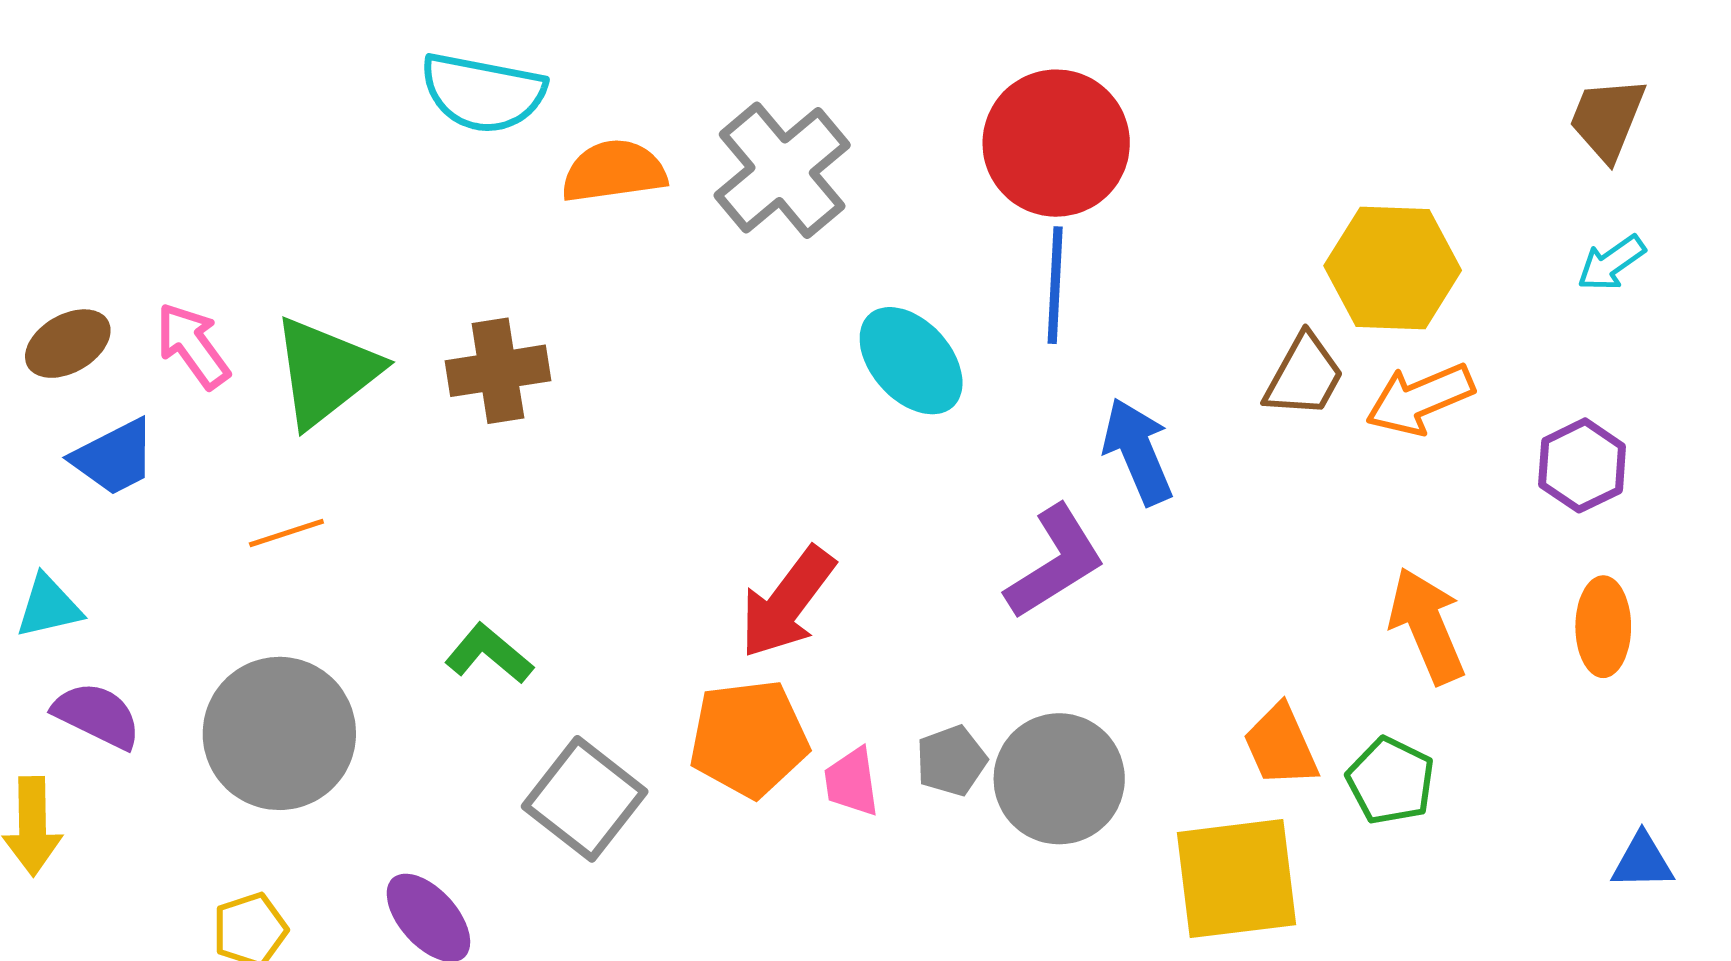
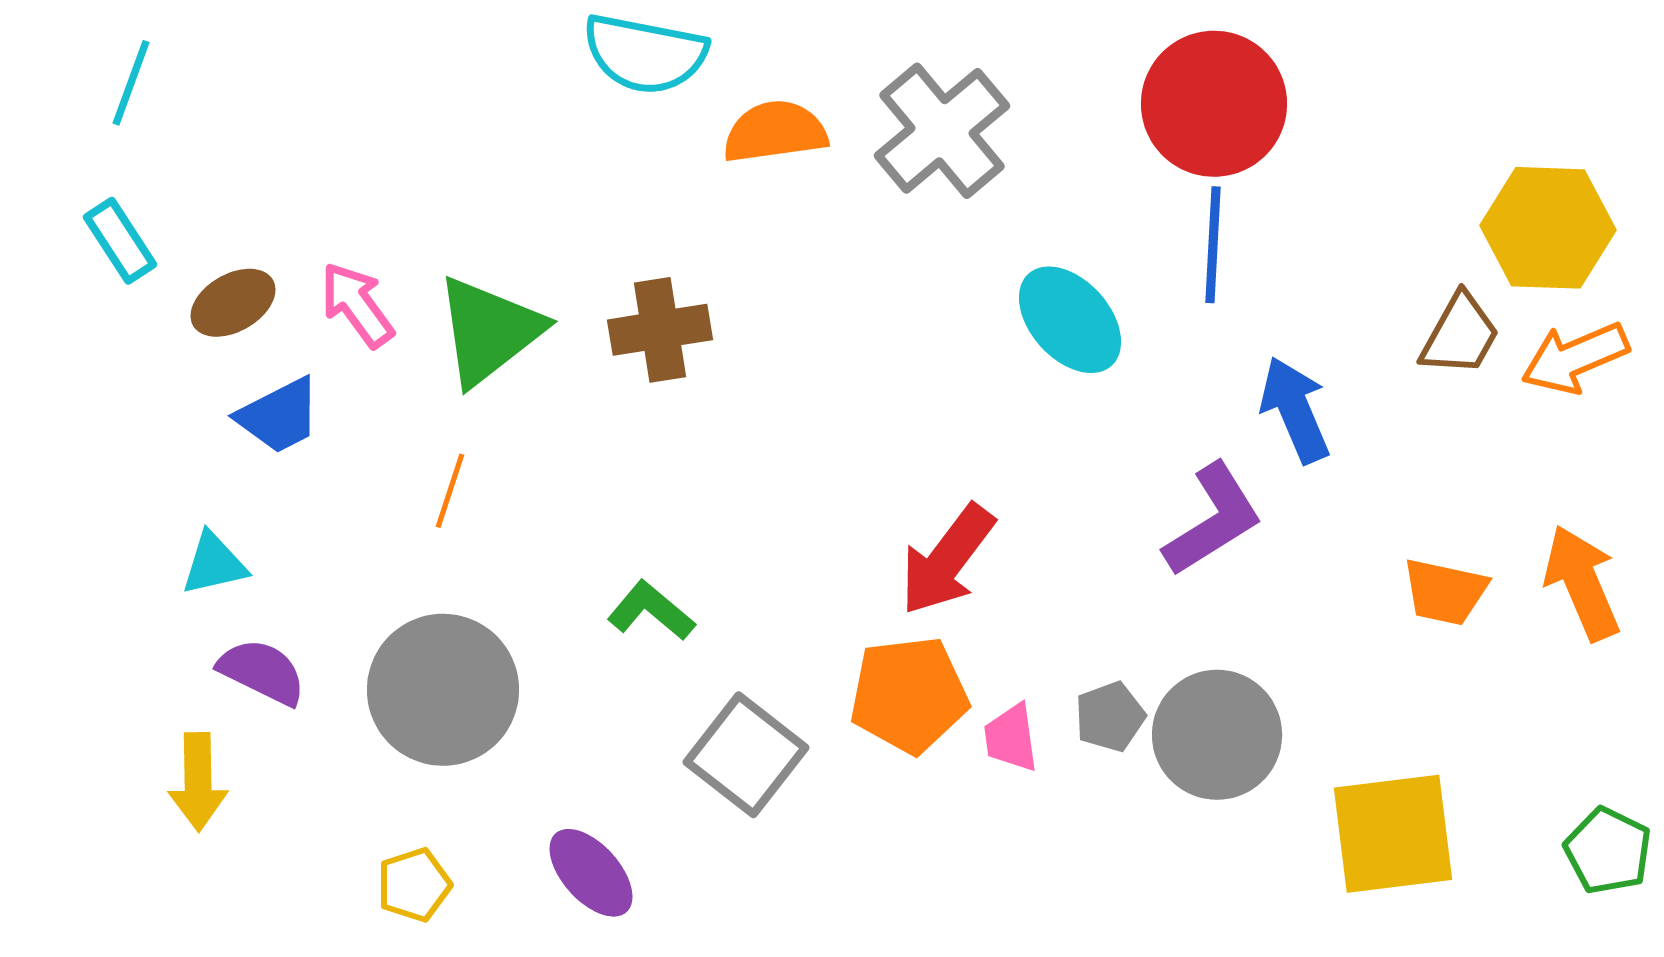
orange line: (286, 533) -> (450, 491), turned -54
orange trapezoid: (1281, 746) -> (1445, 592), moved, turned -54
green pentagon: (1391, 781) -> (1608, 851), moved

